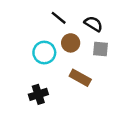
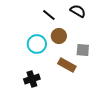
black semicircle: (93, 24) -> (78, 11), moved
gray square: (101, 49) -> (83, 50), moved

